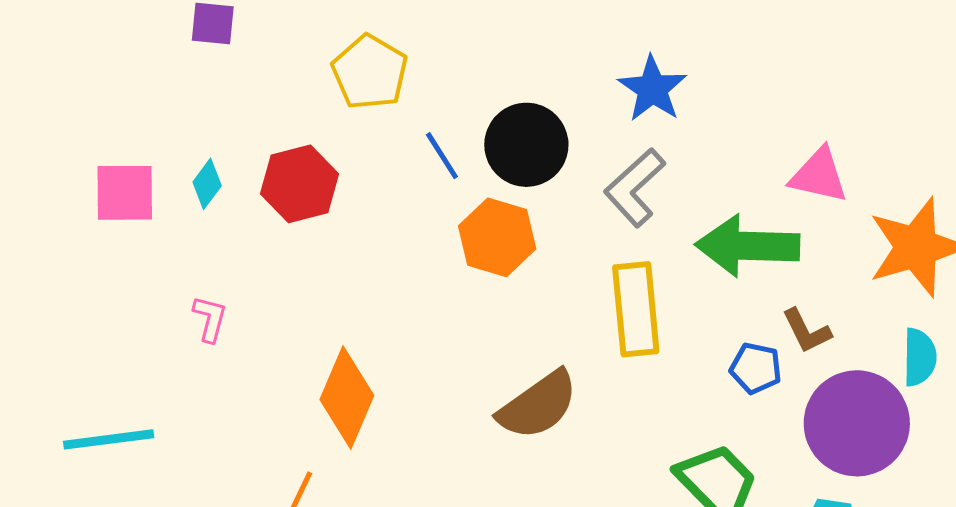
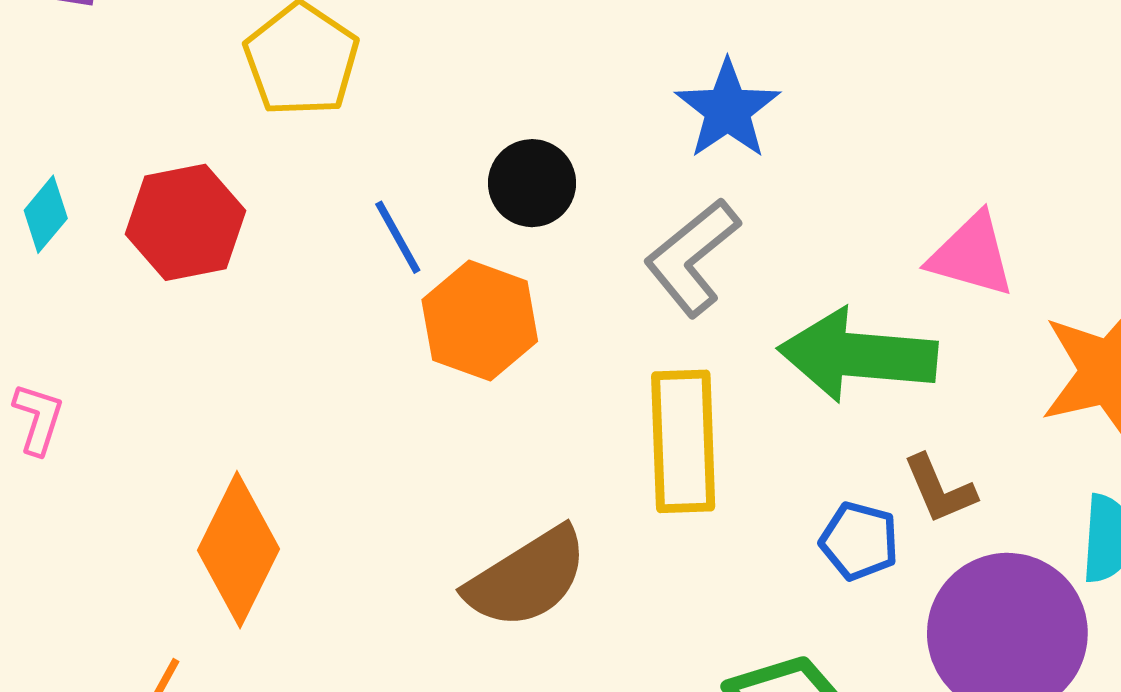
black circle: (526, 145) -> (532, 183), size x0.7
blue line: (442, 156) -> (398, 237), moved

